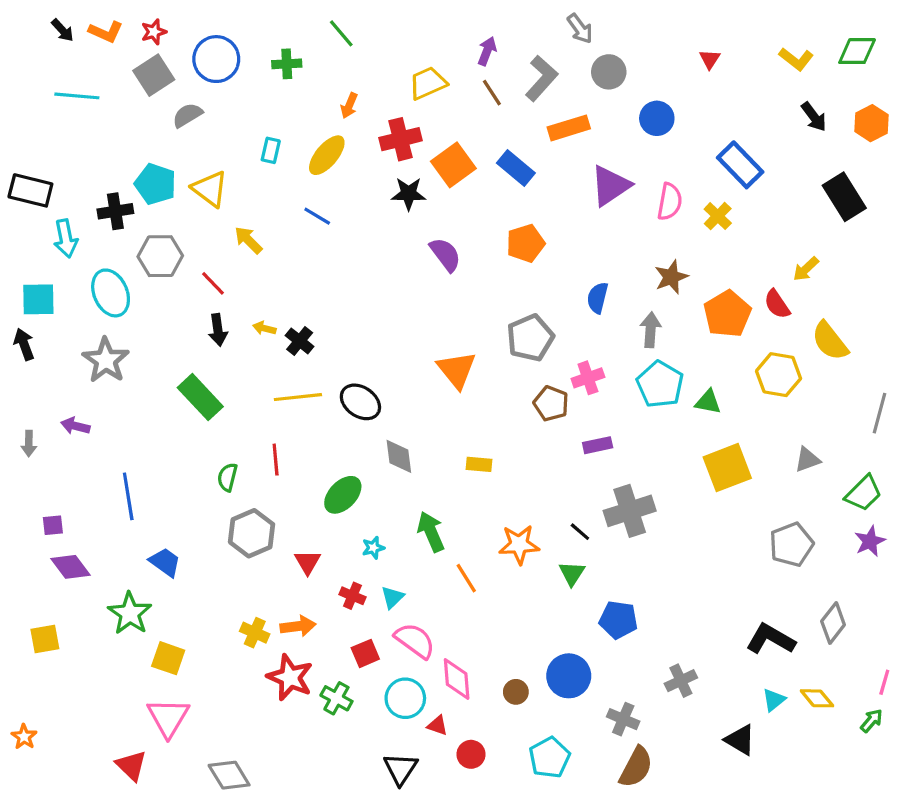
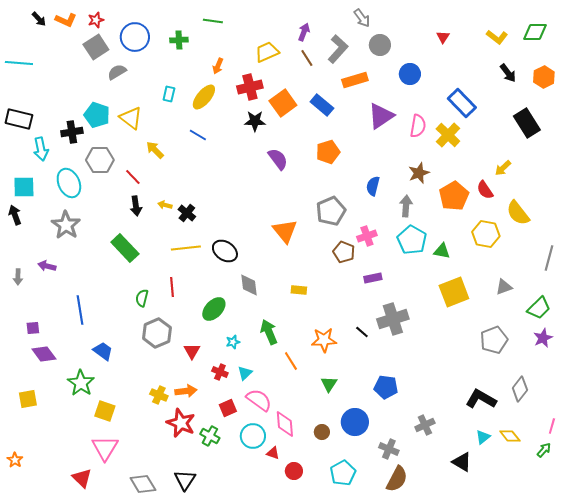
green line: (341, 33) -> (213, 21), turned -42
cyan line: (77, 96) -> (19, 63), moved
yellow cross: (718, 216) -> (448, 135), size x1.4
green triangle: (572, 573) -> (329, 384), moved
black triangle: (401, 769) -> (185, 480), moved

